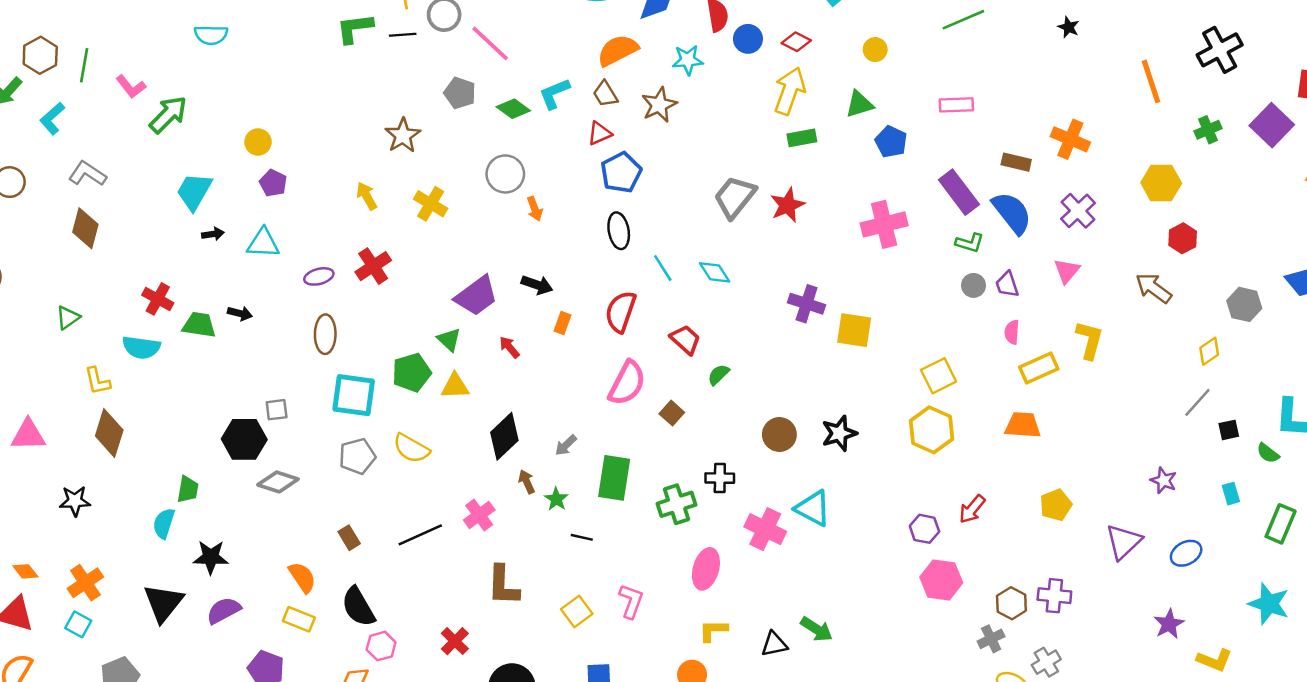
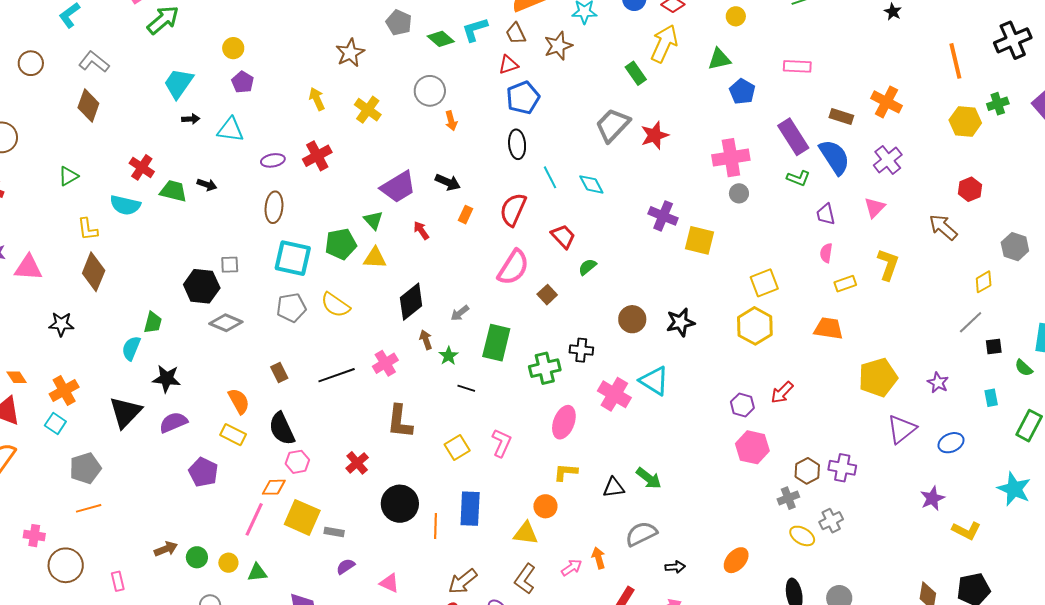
green rectangle: (802, 138) -> (636, 73), moved, turned 60
yellow hexagon: (1161, 183) -> (965, 122), moved
gray circle: (973, 285) -> (739, 193), moved
yellow rectangle: (1039, 368) -> (845, 284), size x0.7
yellow pentagon: (1056, 505) -> (878, 377), moved, size x1.5

